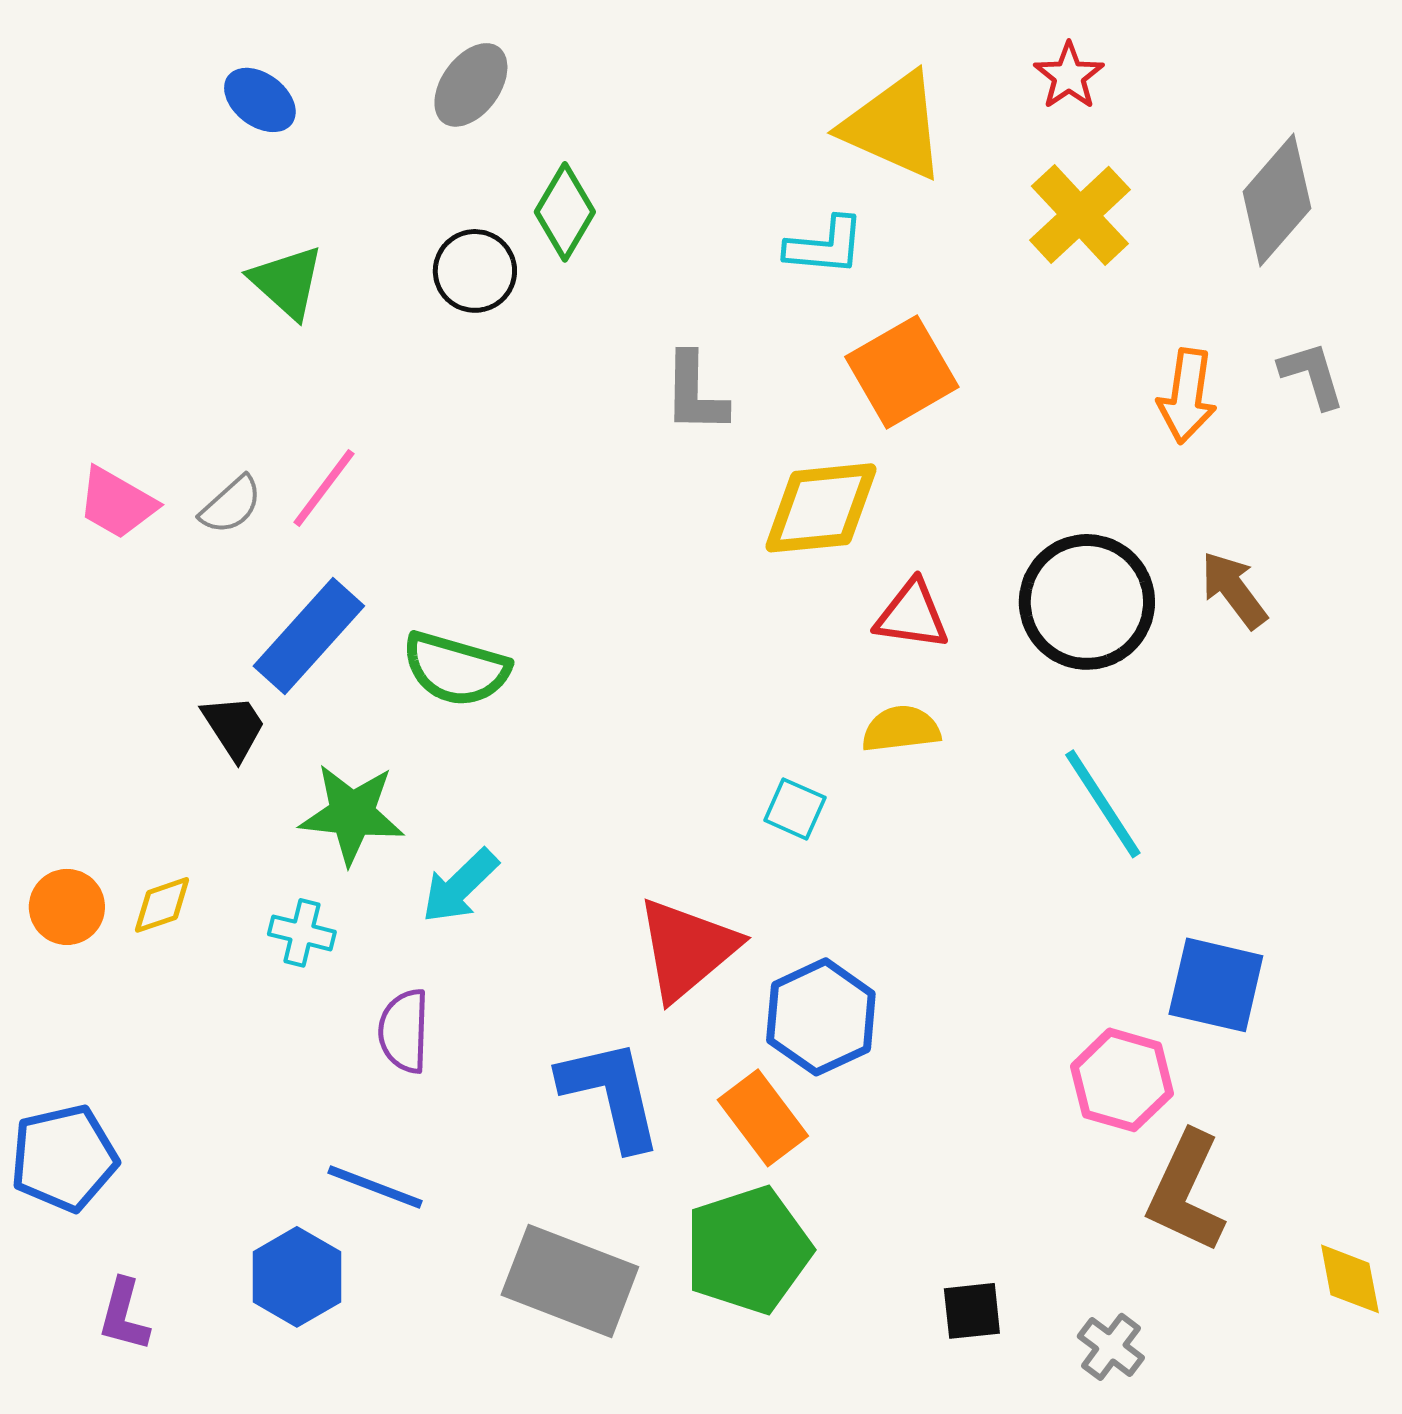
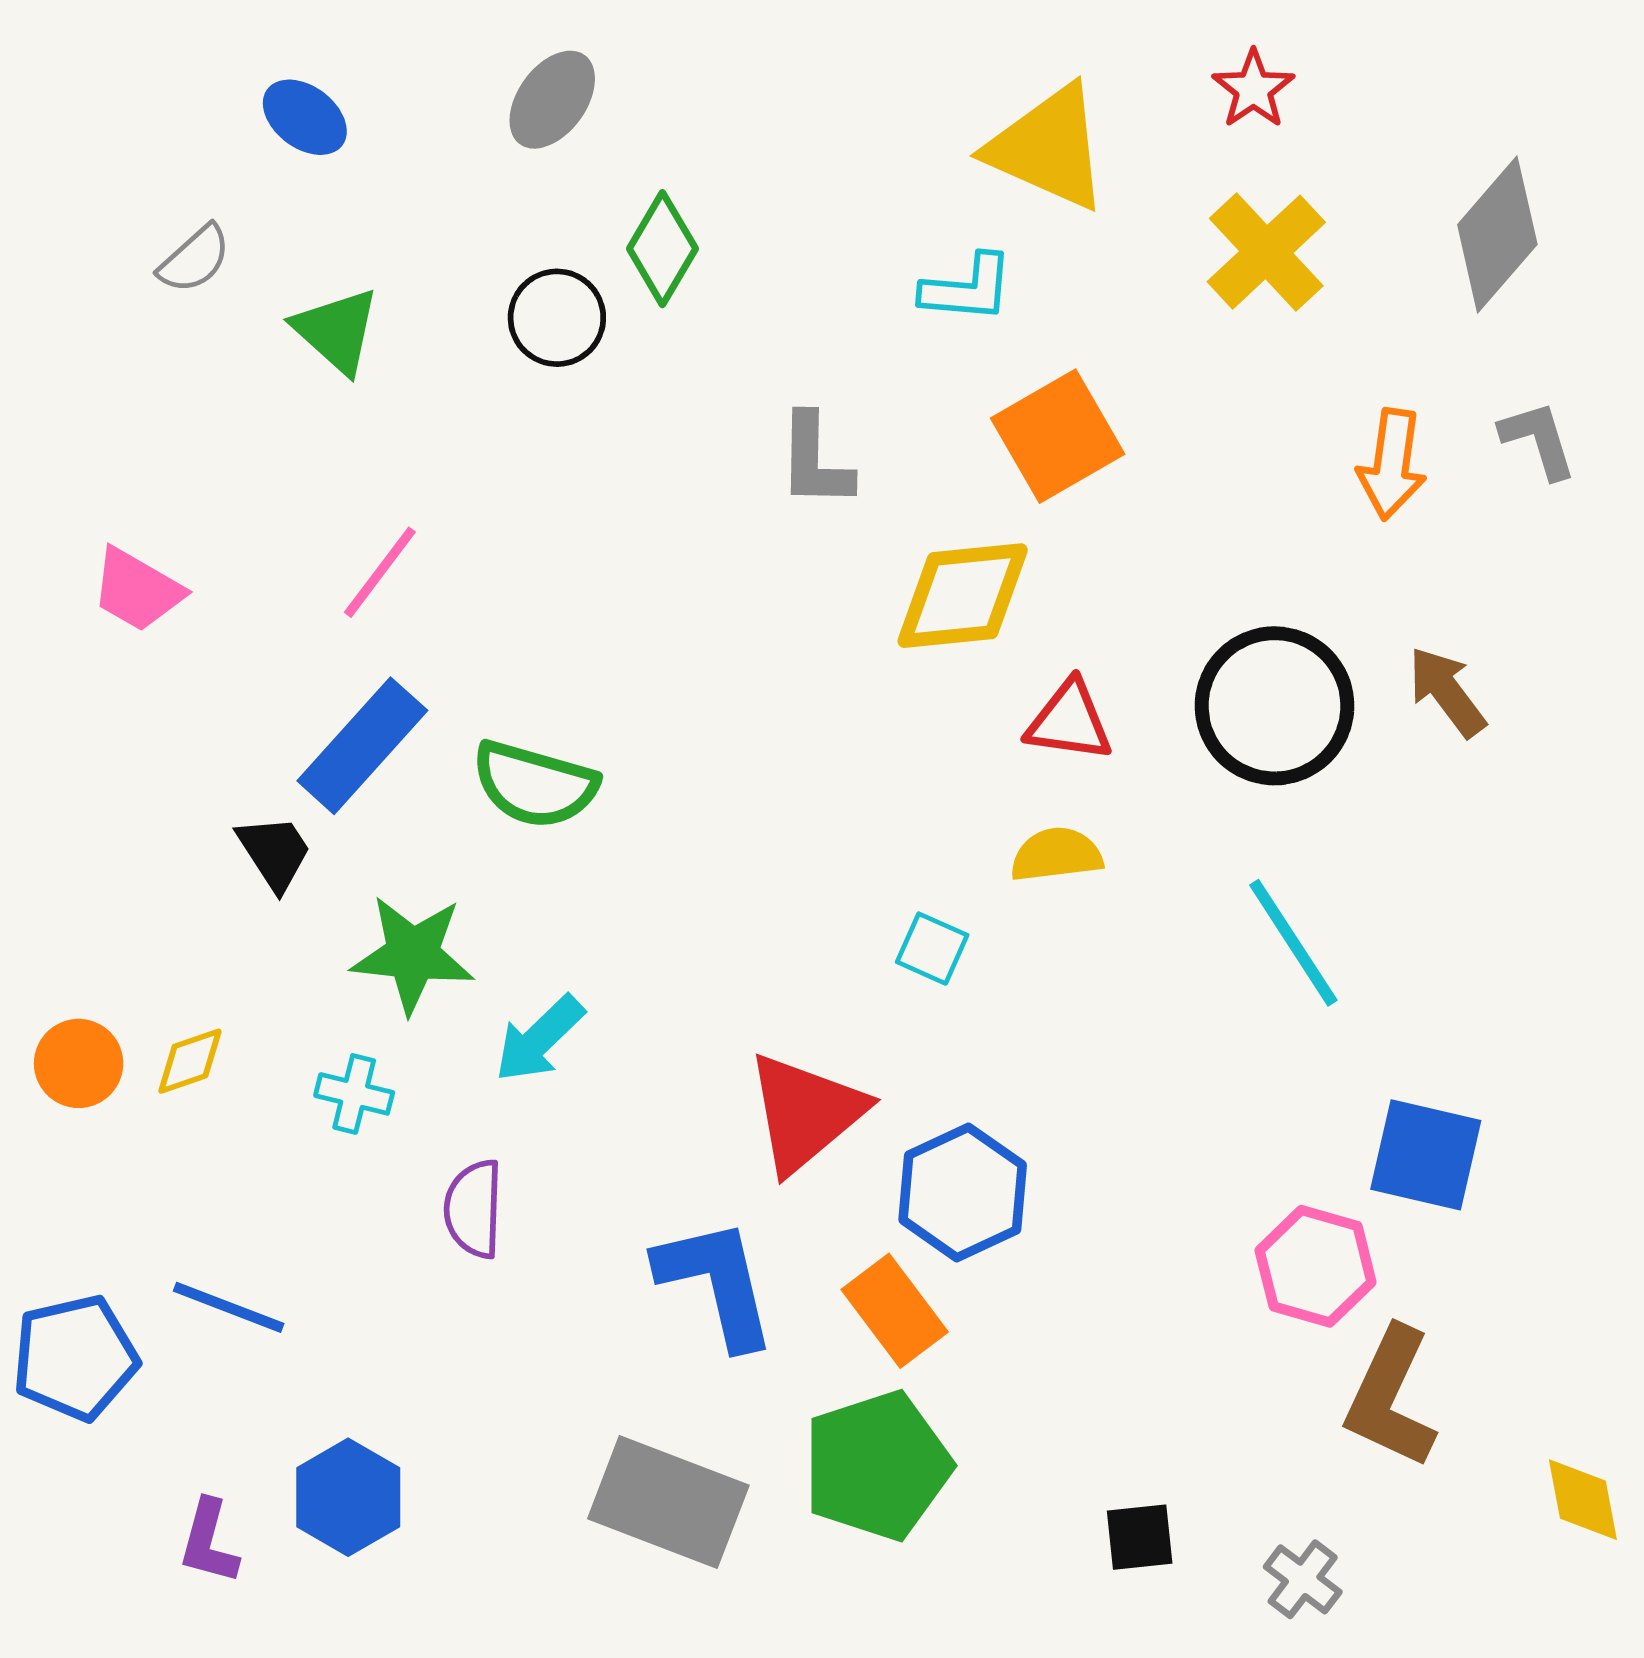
gray semicircle: (231, 505) -> (195, 259), moved
blue line: (375, 1187) -> (229, 1307), moved
purple L-shape: (124, 1315) -> (209, 1542), moved

